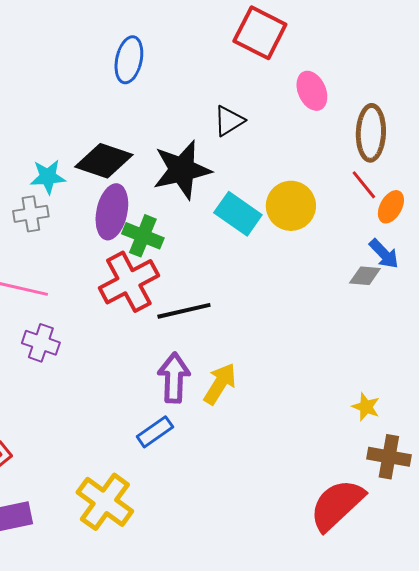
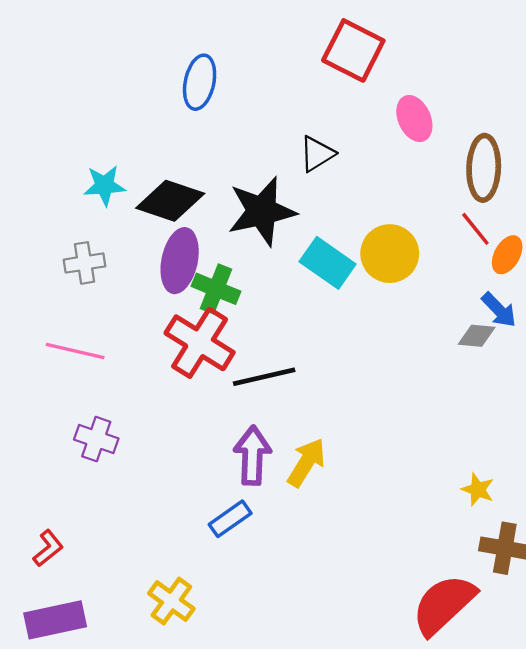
cyan star: (48, 177) -> (104, 185), moved
red cross: (129, 282) -> (200, 343), turned -30
purple cross: (41, 343) -> (96, 439), moved
yellow cross: (105, 502) -> (171, 601), size x0.7

